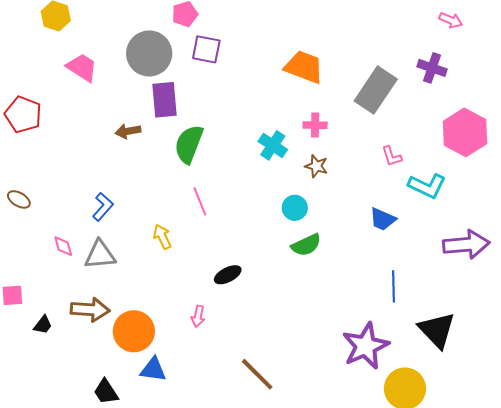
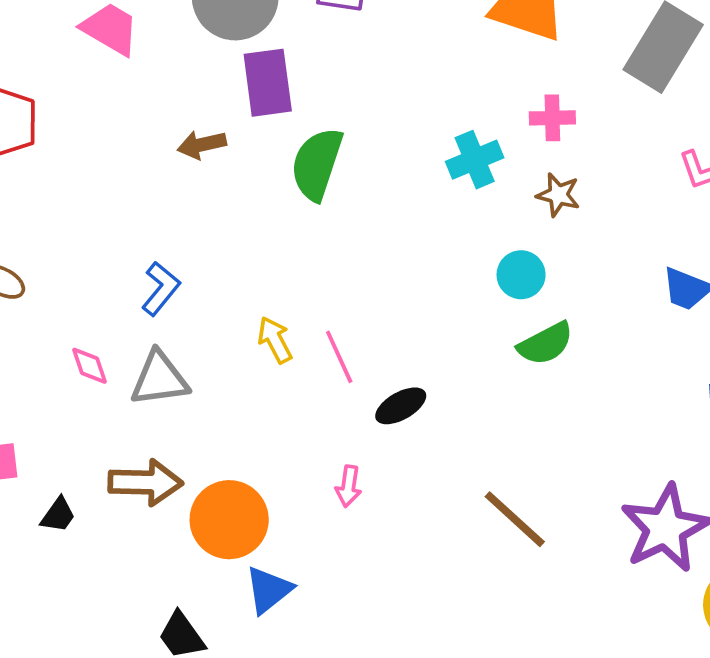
cyan cross: (273, 145) -> (475, 160), turned 36
pink line: (200, 201) -> (339, 357), moved
blue triangle: (153, 370) -> (269, 590), turned -44
brown line: (257, 374) -> (515, 519), moved

